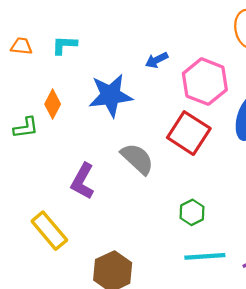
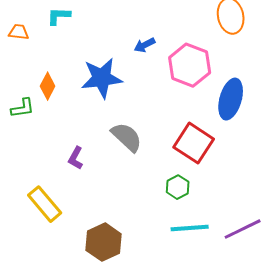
cyan L-shape: (64, 45) -> (59, 16), moved
red square: (189, 133) -> (194, 143), moved
purple L-shape: (83, 181) -> (76, 158), size x0.7

